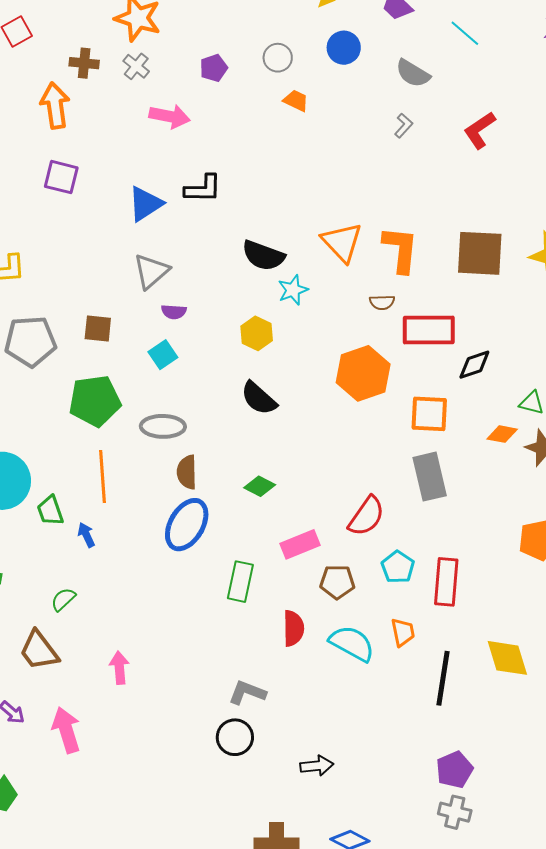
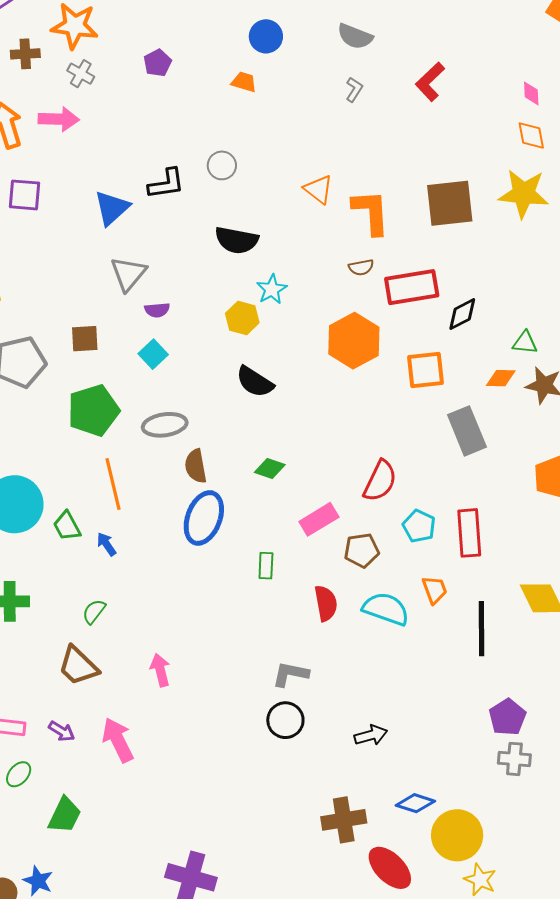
blue circle: (344, 48) -> (266, 36), moved
gray circle: (278, 58) -> (222, 165), moved
brown cross: (84, 63) -> (25, 54), moved
pink arrow: (170, 116) -> (59, 119), moved
orange triangle: (342, 242) -> (318, 189), moved, size x0.7
cyan star: (293, 290) -> (272, 289), moved
gray rectangle: (430, 477) -> (467, 431), moved
green rectangle: (240, 582) -> (266, 566), size x0.7

